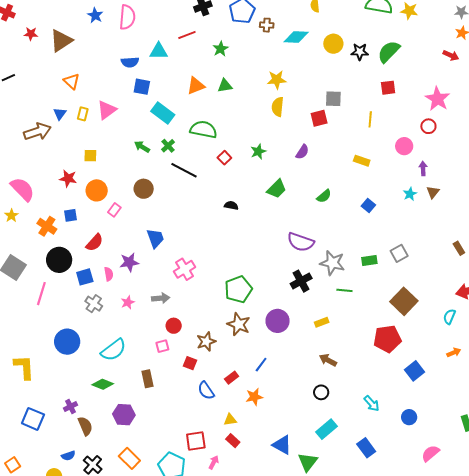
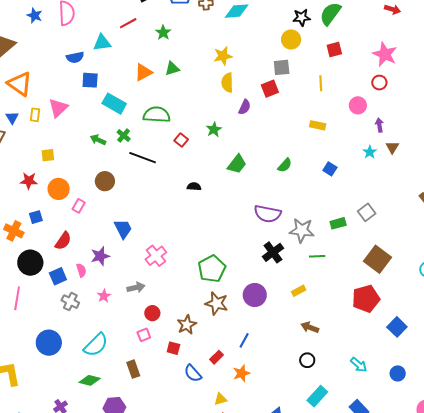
yellow circle: (333, 44) -> (291, 39), moved
orange triangle: (72, 81) -> (20, 84), size x1.5
purple semicircle: (302, 152) -> (245, 107), moved

